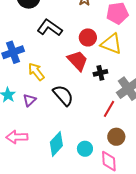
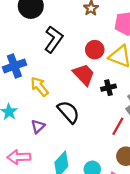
black L-shape: (50, 28) -> (54, 39), turned 90
purple triangle: (29, 100) -> (38, 126), moved

